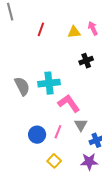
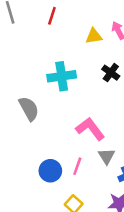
red line: (41, 29) -> (52, 16), moved
black cross: (86, 61) -> (111, 73), turned -32
cyan cross: (49, 83) -> (62, 76), moved

